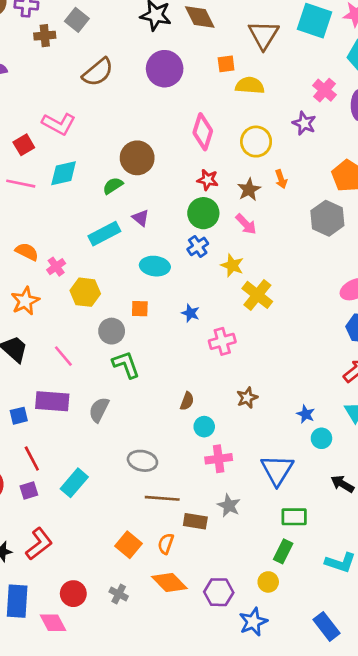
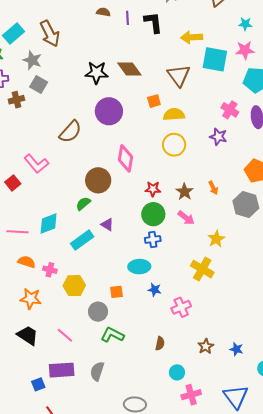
brown semicircle: (98, 72) -> (70, 132), moved
pink L-shape: (59, 124) -> (36, 164), turned 30
pink diamond: (203, 132) -> (125, 158), moved
yellow circle: (256, 142) -> (174, 145), moved
cyan diamond: (64, 173) -> (49, 223), moved
orange arrow: (281, 179) -> (213, 188), moved
pink line: (21, 184) -> (17, 232), moved
blue cross: (198, 246) -> (153, 239), turned 35
yellow star: (232, 265) -> (216, 239), moved, turned 30
cyan ellipse: (155, 266) -> (139, 267), moved
pink cross: (56, 267) -> (50, 270), turned -32
orange star: (25, 301) -> (31, 299), turned -30
green L-shape: (126, 365) -> (112, 335), turned -35
brown semicircle: (187, 401) -> (160, 343), moved
blue star: (306, 414) -> (236, 349), moved

